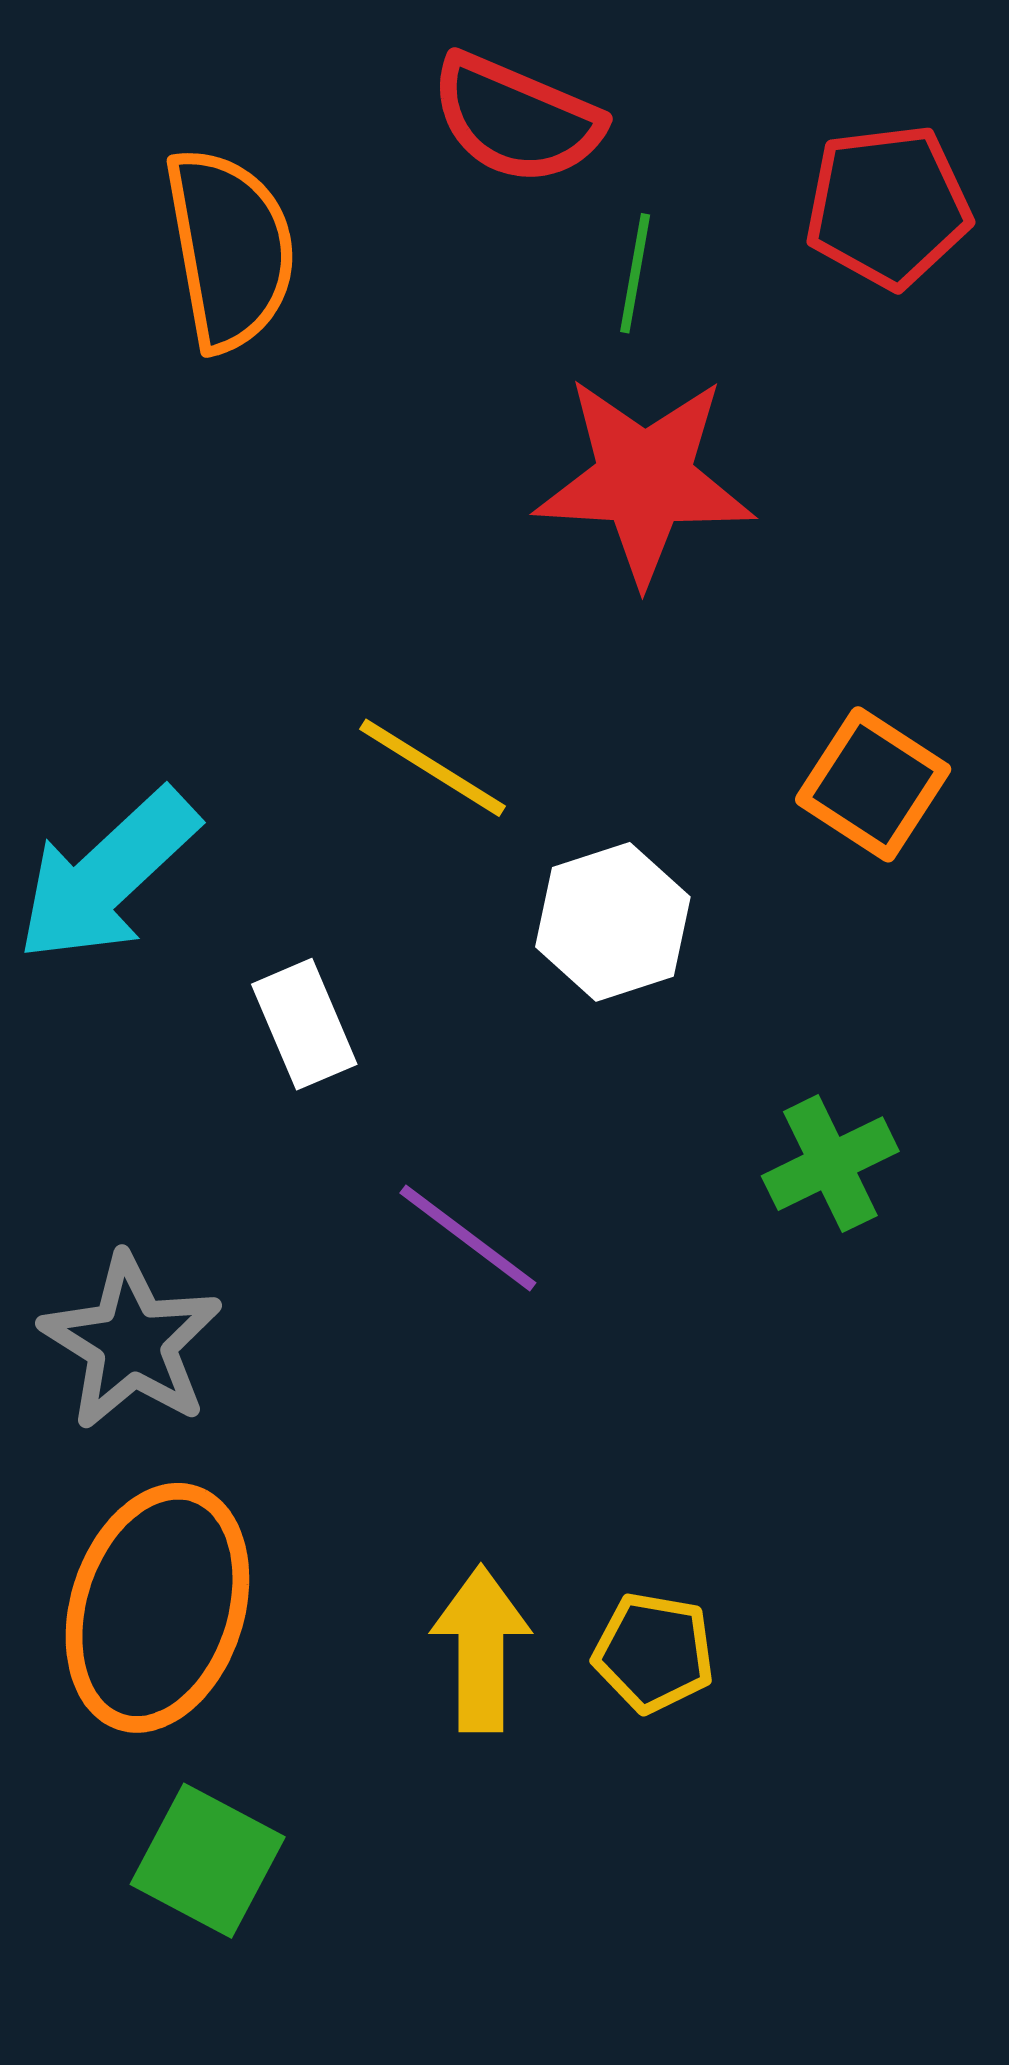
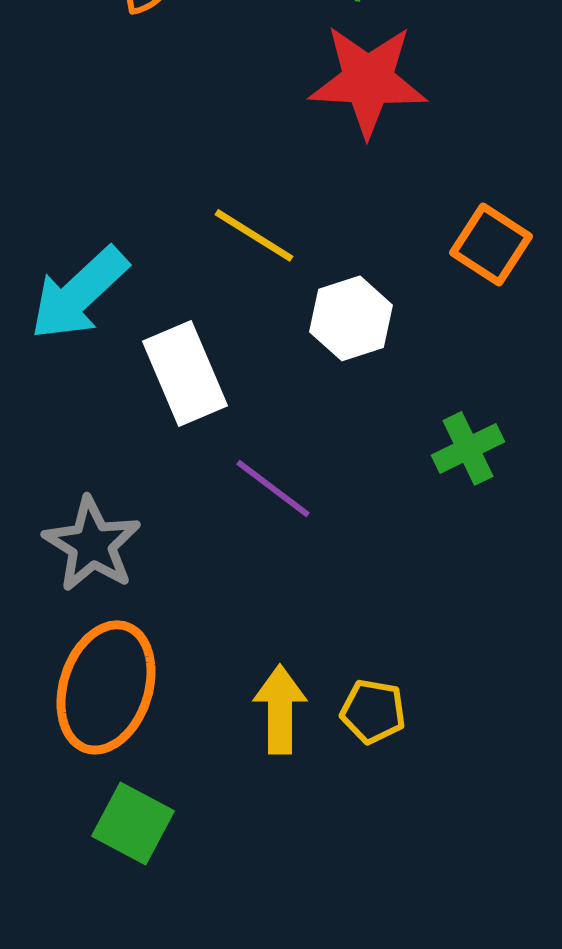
white rectangle: (304, 1024) -> (185, 373), size x1.5

